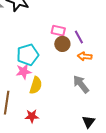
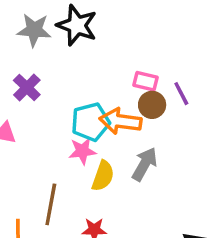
orange arrow: (85, 56) -> (121, 121), moved, size x1.6
gray arrow: (81, 84) -> (145, 164), moved, turned 66

